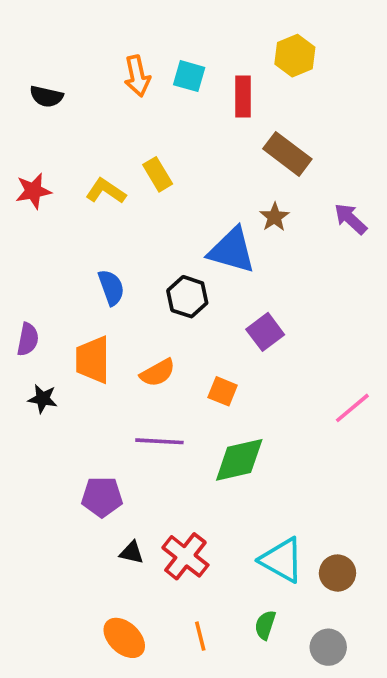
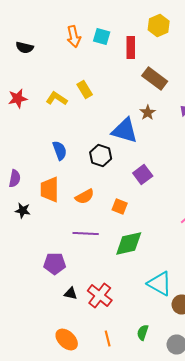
cyan triangle: (282, 560) -> (160, 284), moved

